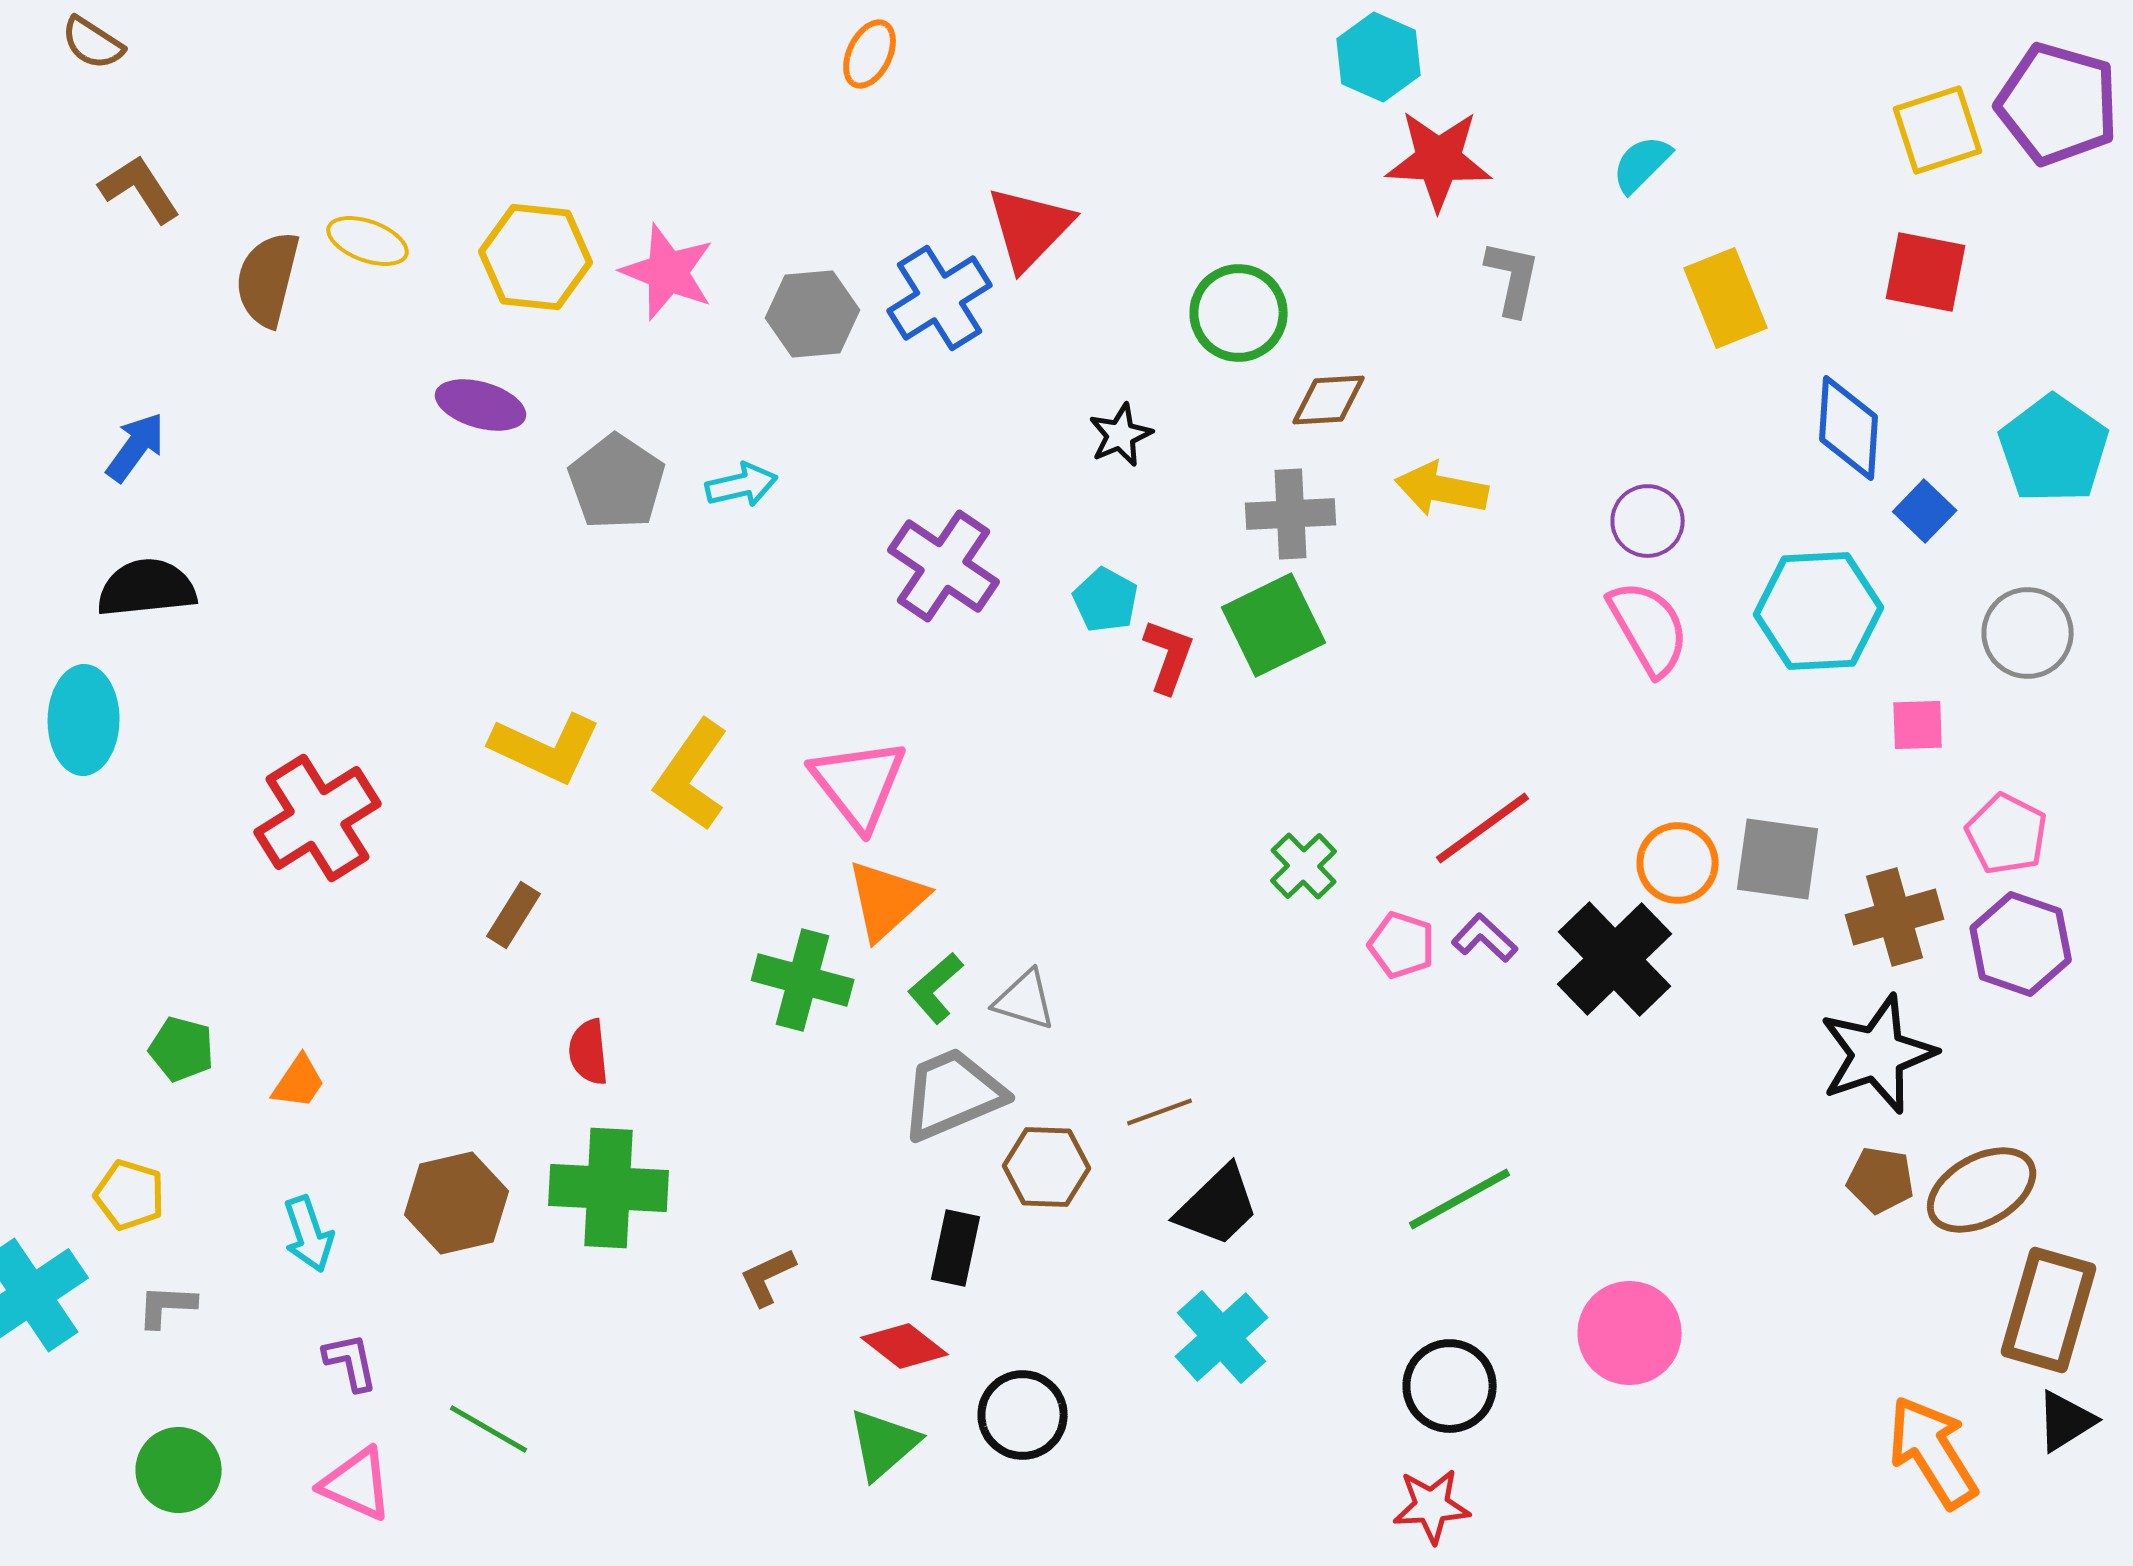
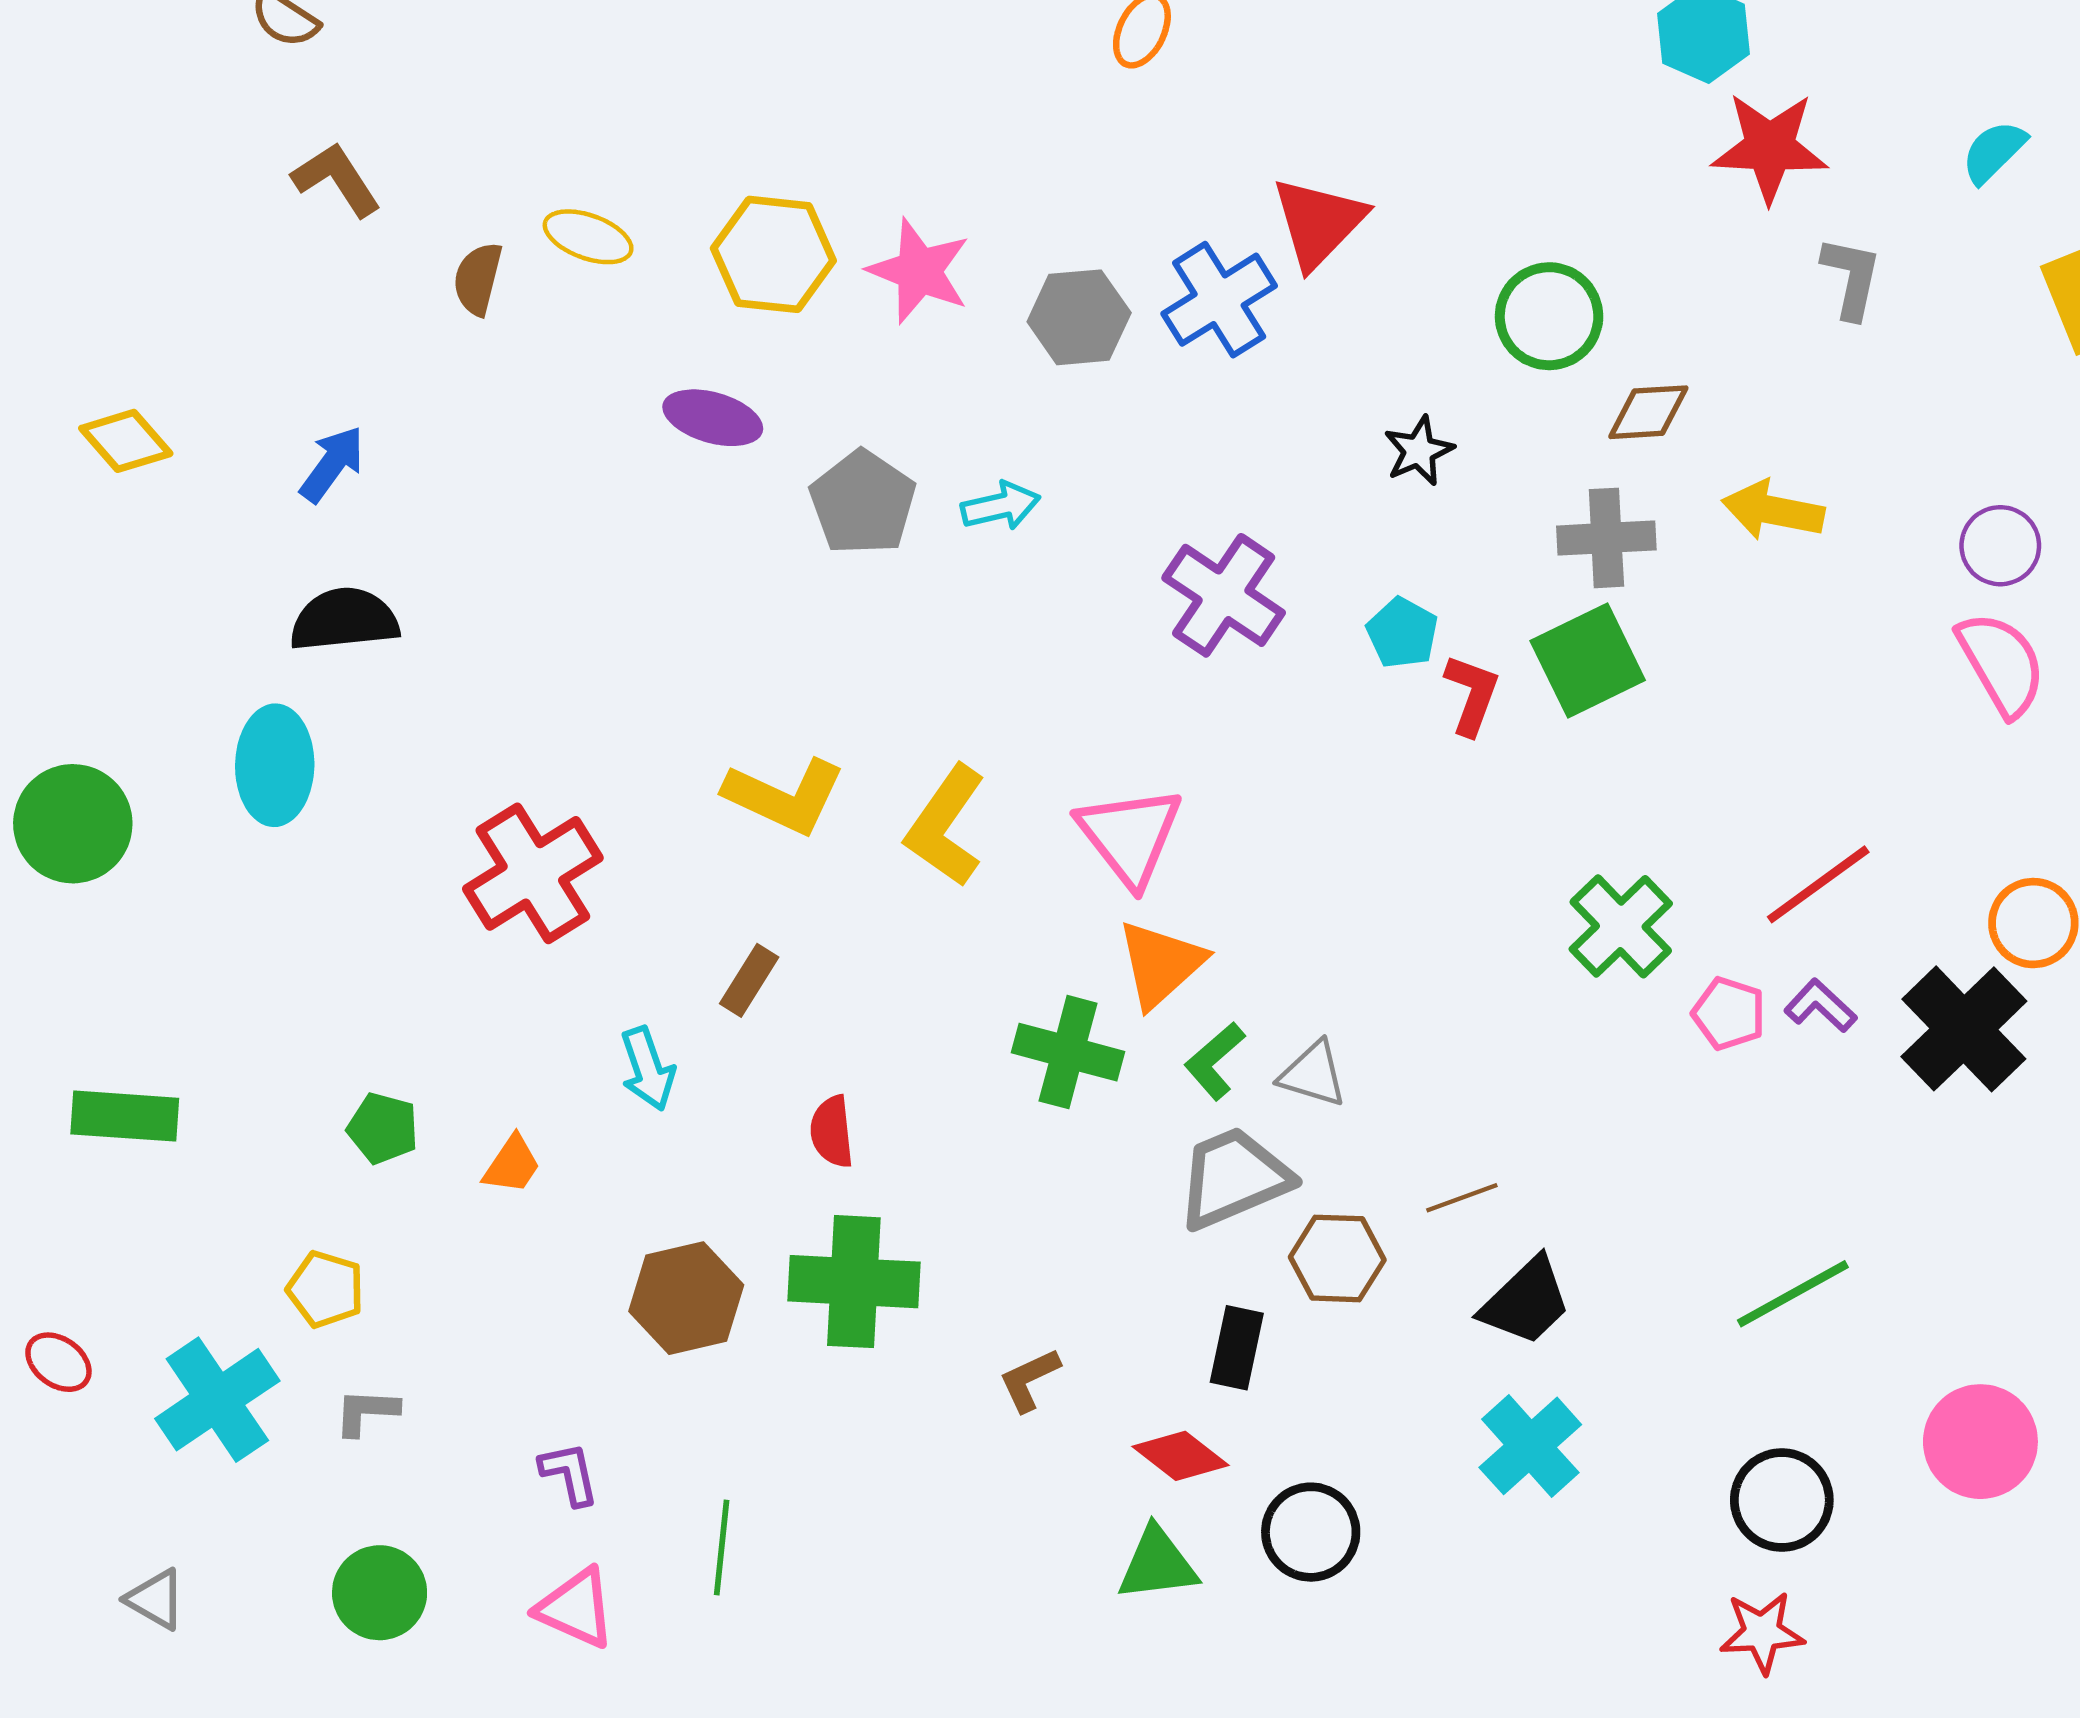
brown semicircle: (268, 279) -> (478, 279), size x0.7
green cross: (1304, 866) -> (1621, 926), size x1.4
cyan arrow: (309, 1234) -> (648, 1069), moved
green line: (489, 1429) -> (722, 1547), turned 66
green triangle: (884, 1444) -> (1157, 1564), turned 34

